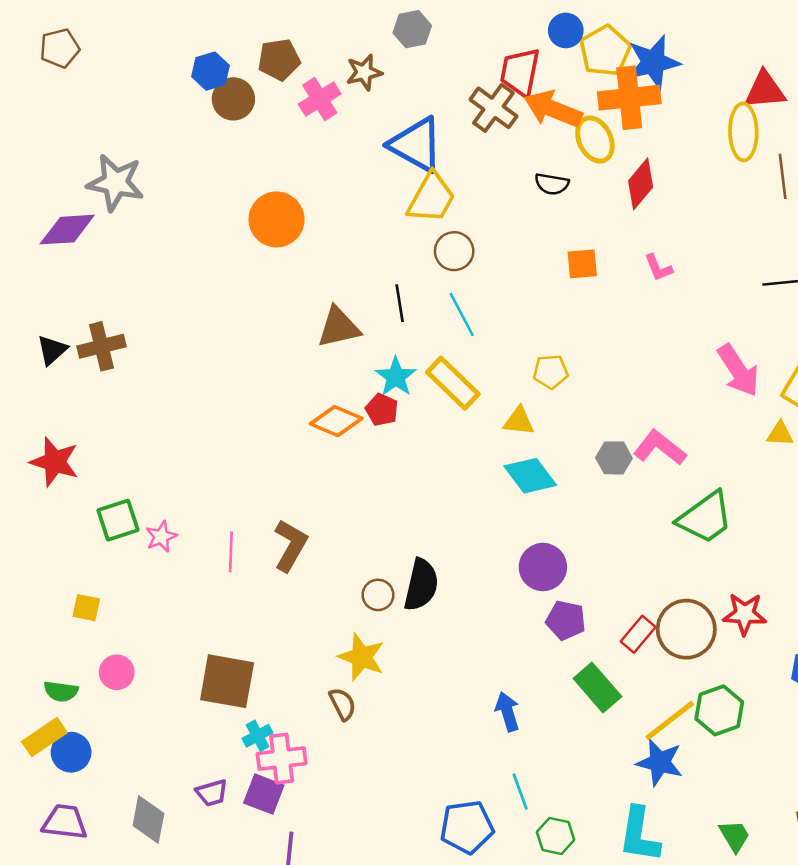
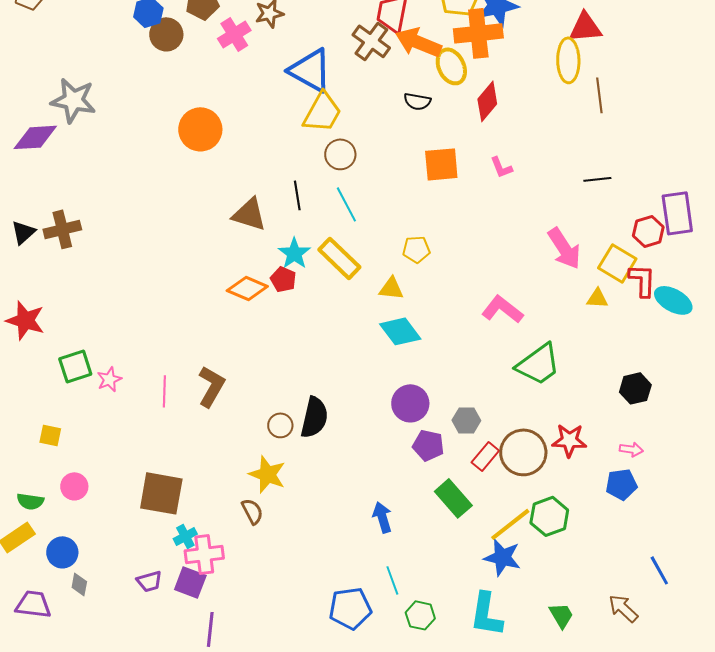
orange square: (582, 264) -> (441, 164), size x1.4
brown triangle: (339, 327) -> (249, 214), turned 30
gray hexagon: (614, 458) -> (466, 420), moved
blue circle: (71, 752) -> (62, 552), moved
gray diamond: (148, 819) -> (79, 584), moved, size x0.6

